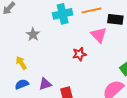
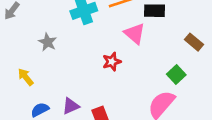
yellow arrow: (21, 63) -> (26, 77), moved

